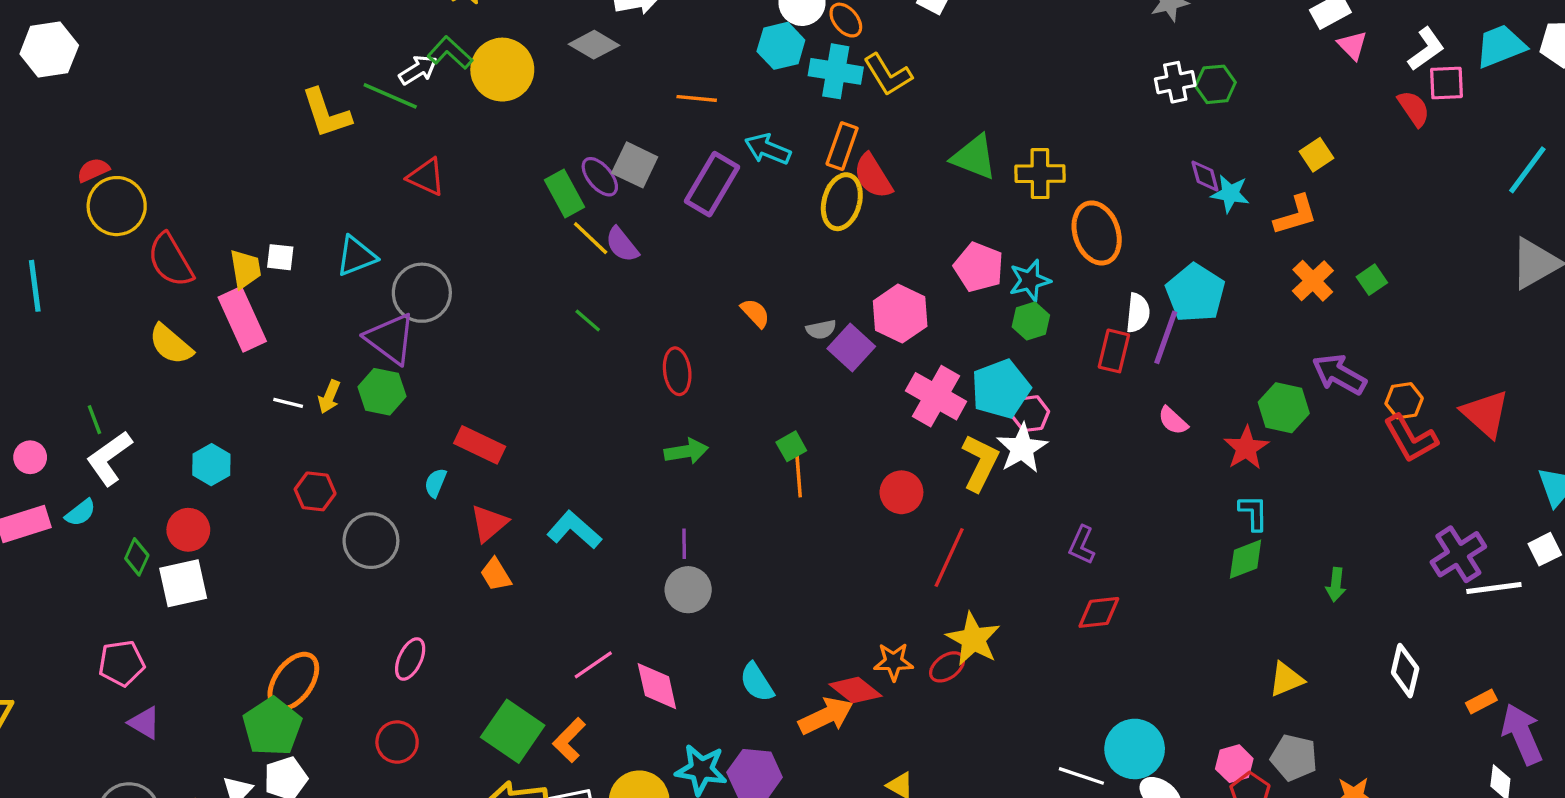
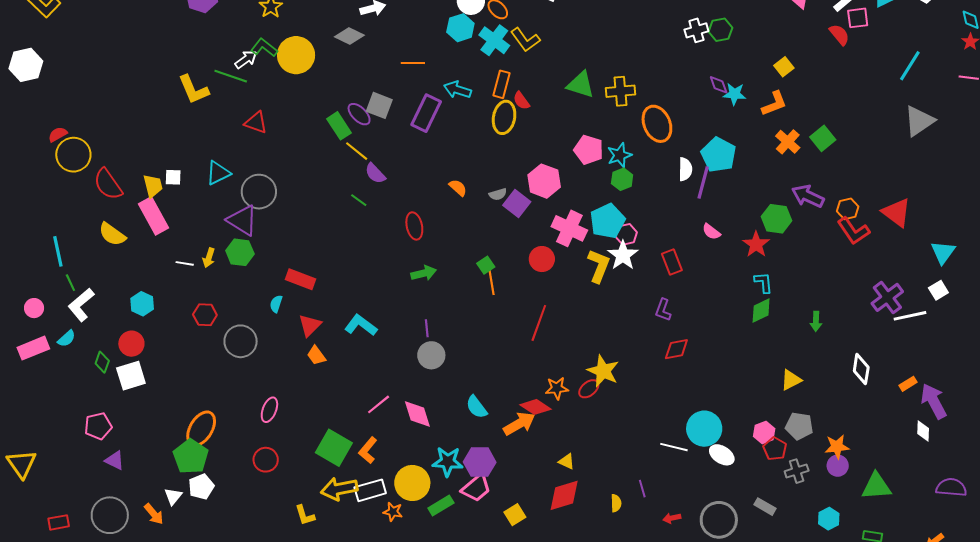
cyan cross: (836, 71) -> (494, 40), turned 32
red semicircle: (873, 176) -> (521, 101), size x0.7
purple semicircle: (622, 245) -> (375, 173), moved
green square: (1372, 280) -> (823, 138), size x1.4
cyan line: (35, 286) -> (58, 251), moved
red rectangle: (1114, 351) -> (672, 262), moved, turned -30
red circle: (901, 492) -> (542, 259), moved
red line: (949, 558) -> (539, 323), moved

